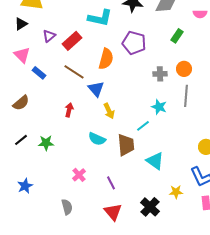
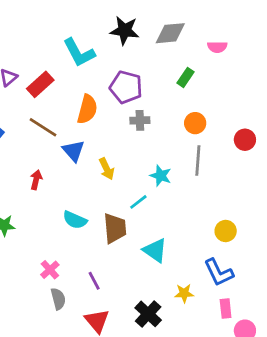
cyan L-shape: (100, 18) -> (79, 53), turned 50
gray cross: (160, 74) -> (140, 120), moved
yellow arrow: (109, 111) -> (107, 169), moved
gray semicircle: (67, 207) -> (58, 299), moved

